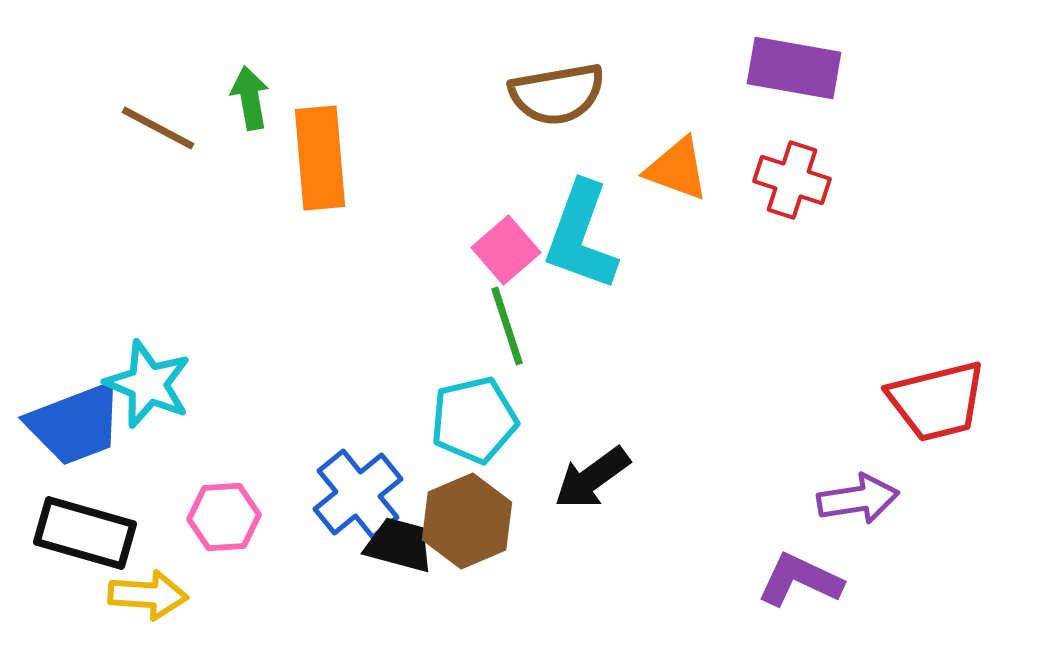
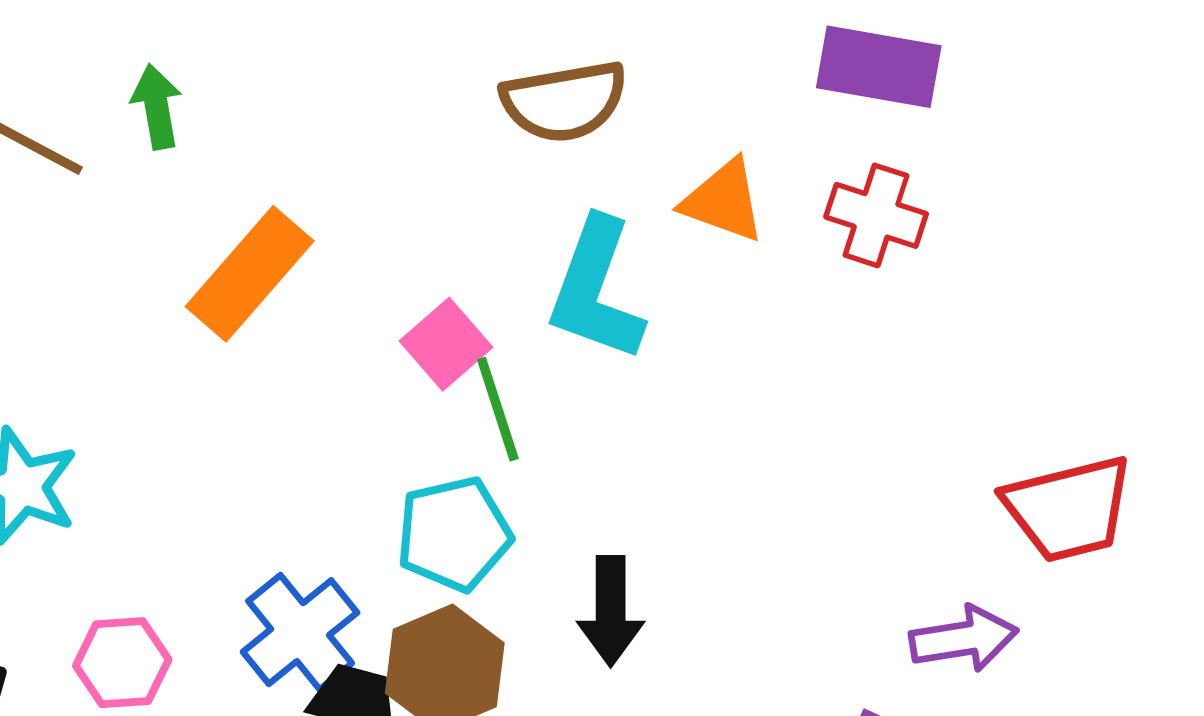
orange rectangle: (320, 158) -> (250, 274), moved, turned 46
pink square: (506, 250) -> (446, 344), moved
black arrow: (592, 478) -> (611, 611), turned -54

